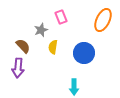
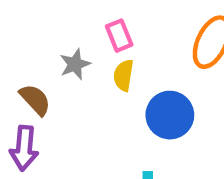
yellow semicircle: (53, 47) -> (123, 75), moved

